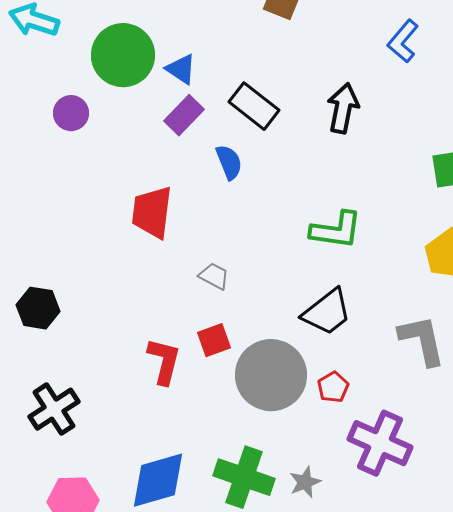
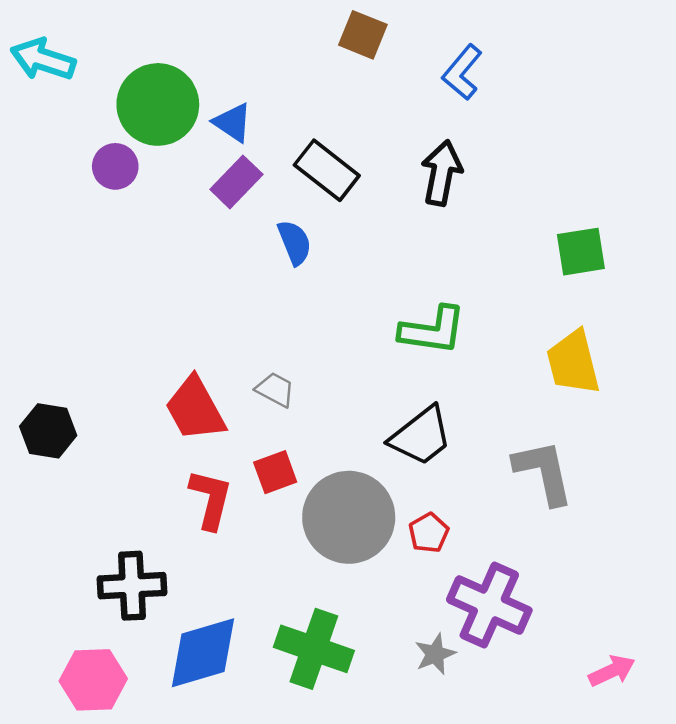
blue L-shape: (403, 41) -> (462, 72), moved
purple circle: (71, 113) -> (115, 166), moved
red trapezoid: (152, 212) -> (195, 409), moved, turned -36
black cross: (54, 409) -> (132, 586), moved, turned 30
gray star: (305, 482) -> (435, 654), moved

